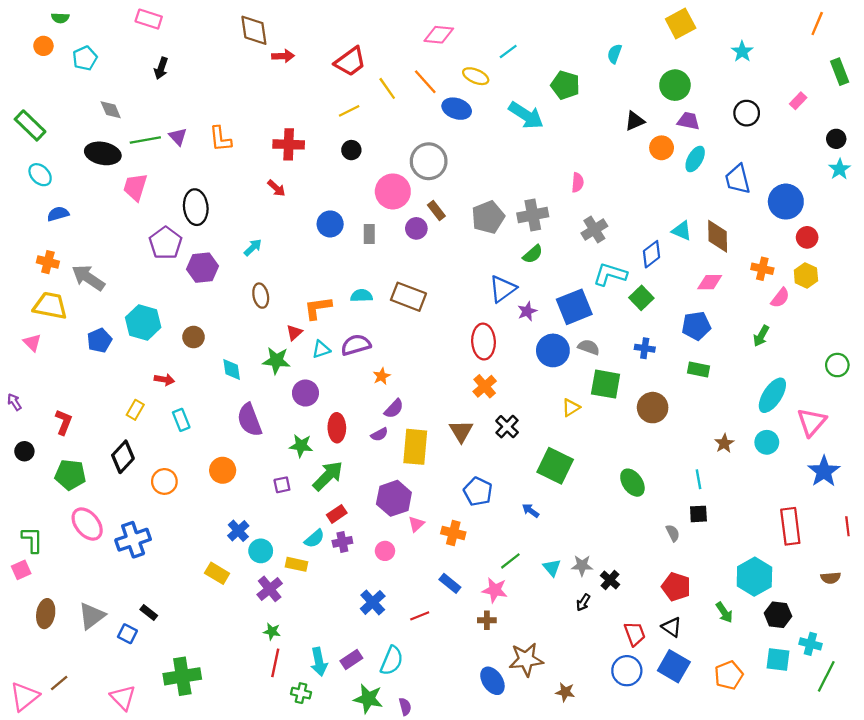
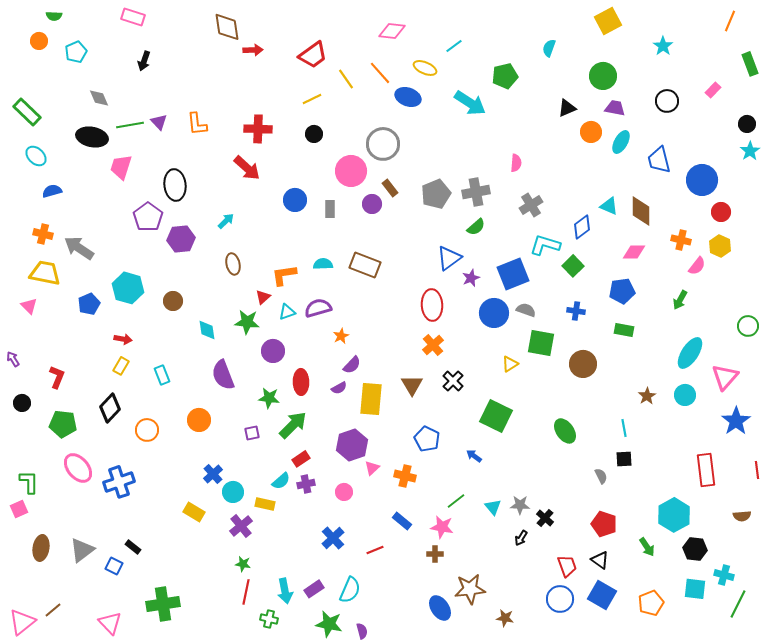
green pentagon: (565, 85) -> (505, 76), turned -30
red arrow: (276, 188) -> (247, 168), size x1.6
red arrow: (164, 380) -> (123, 339), moved

